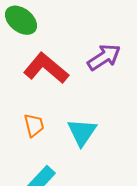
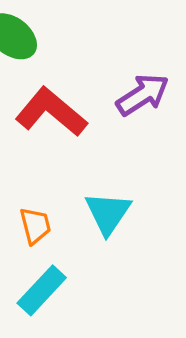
orange trapezoid: (34, 125) -> (35, 226), moved

